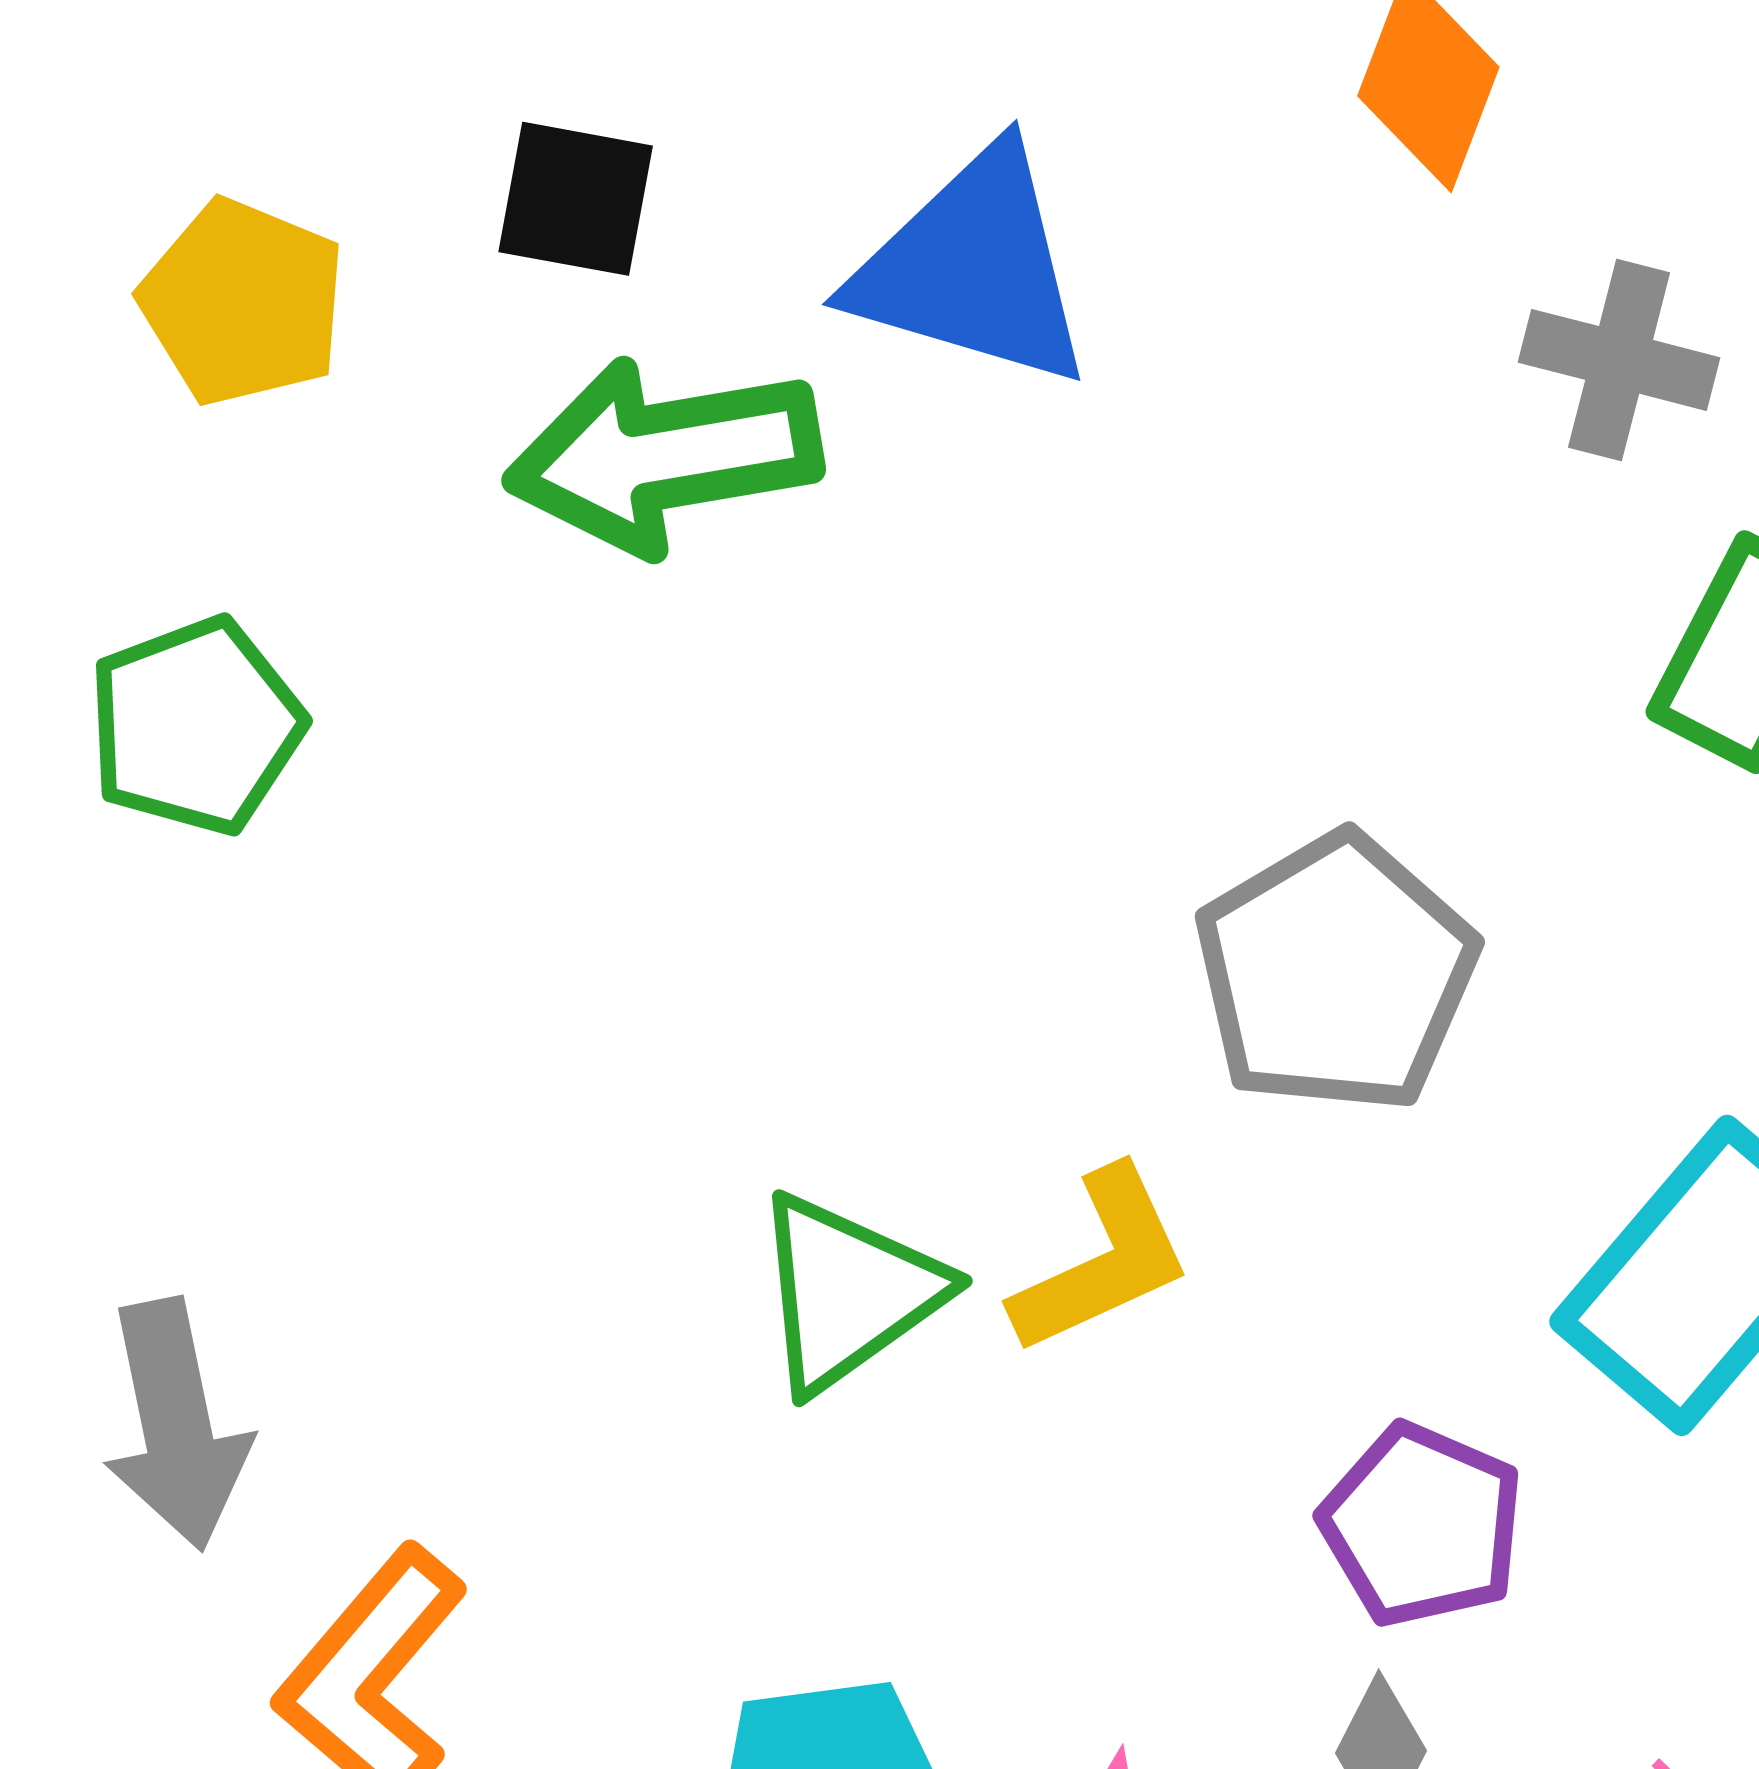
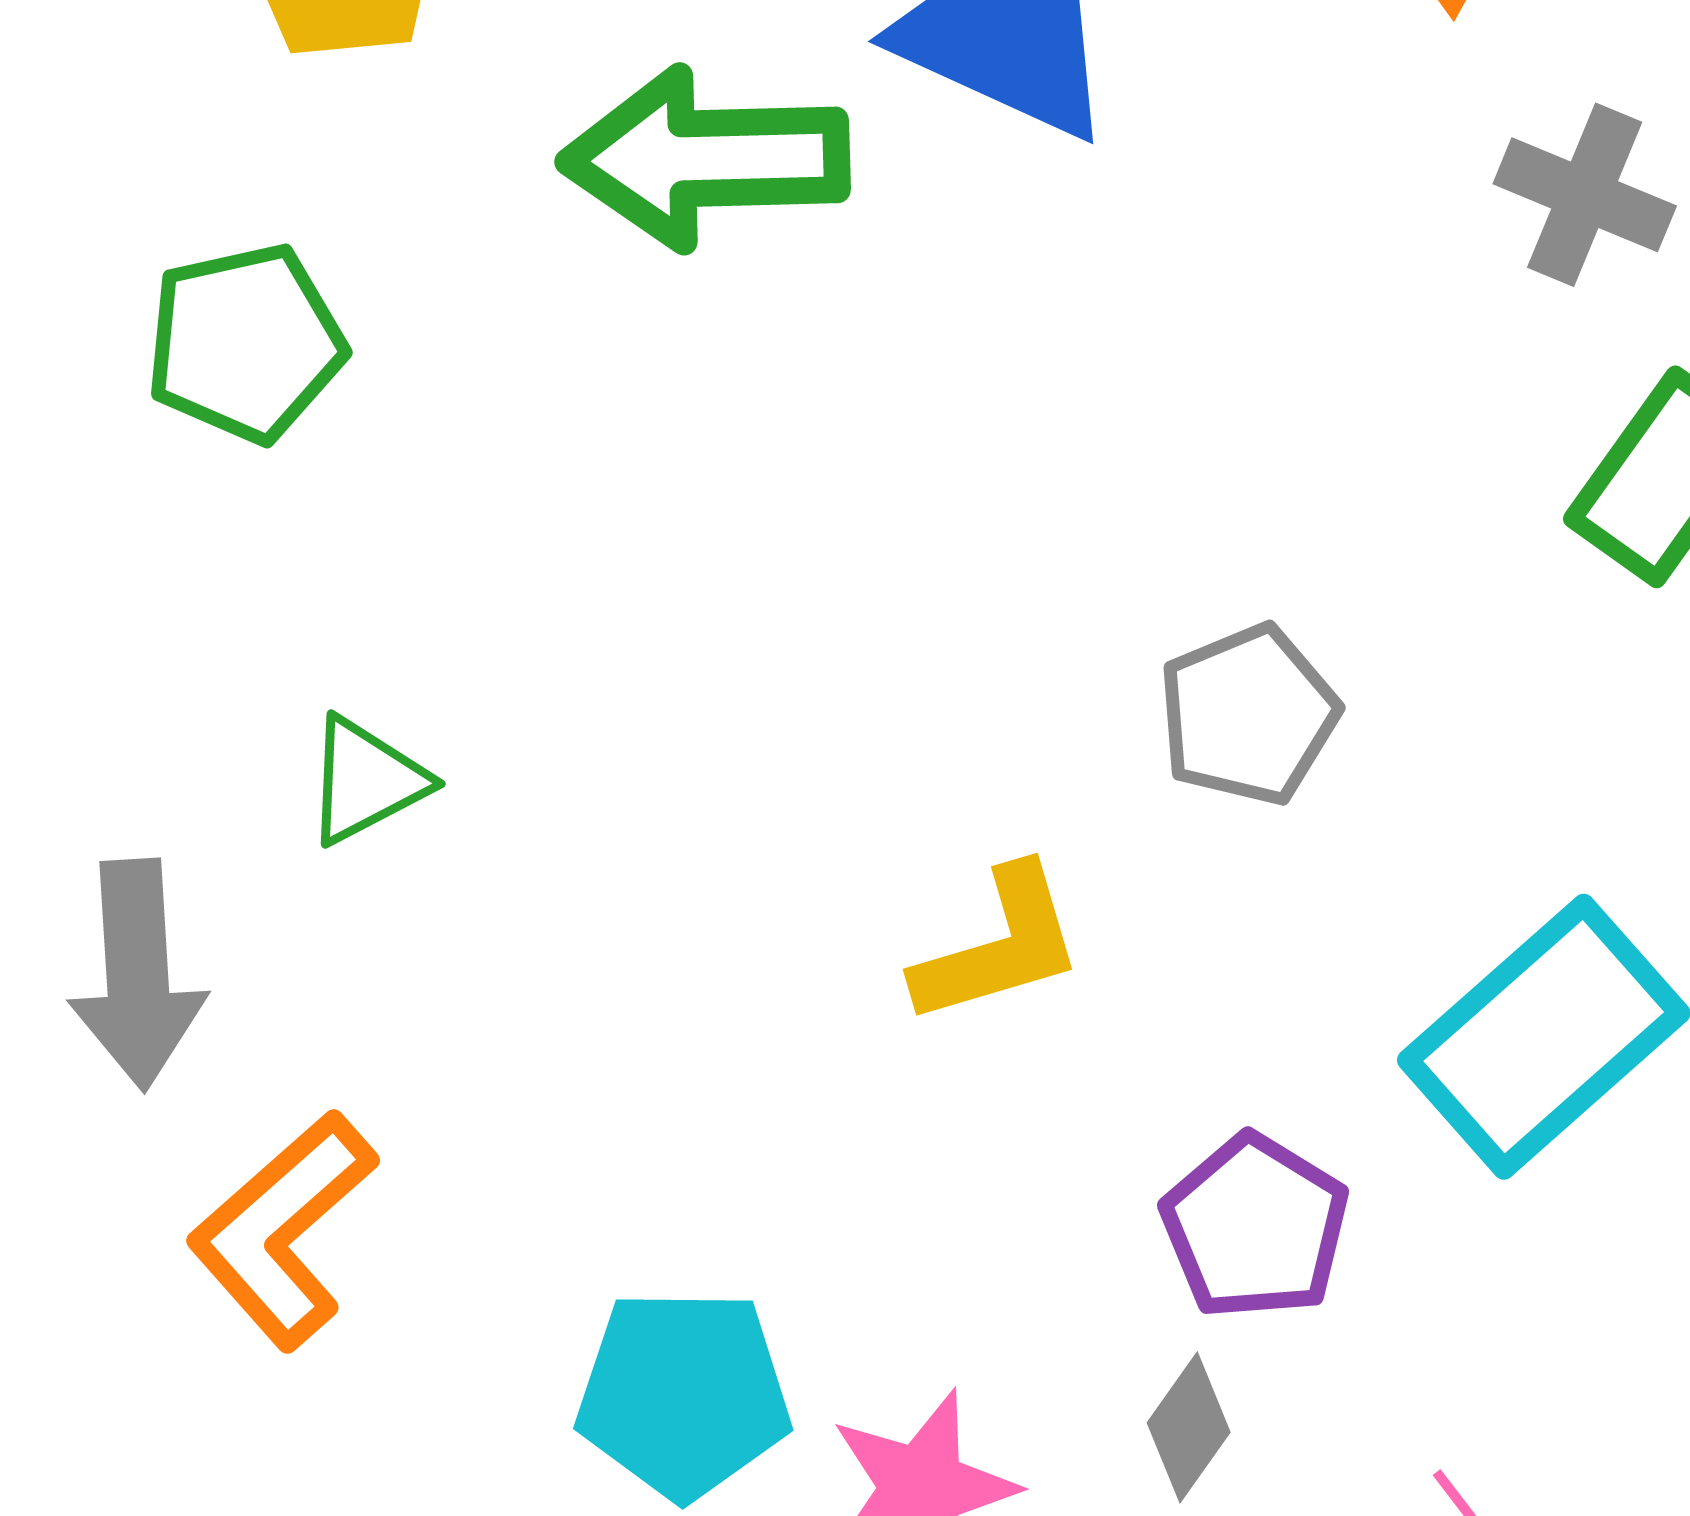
gray pentagon: (1336, 973) -> (1248, 715), size x0.7
green triangle: (848, 1292) -> (366, 781), moved, size x0.7

